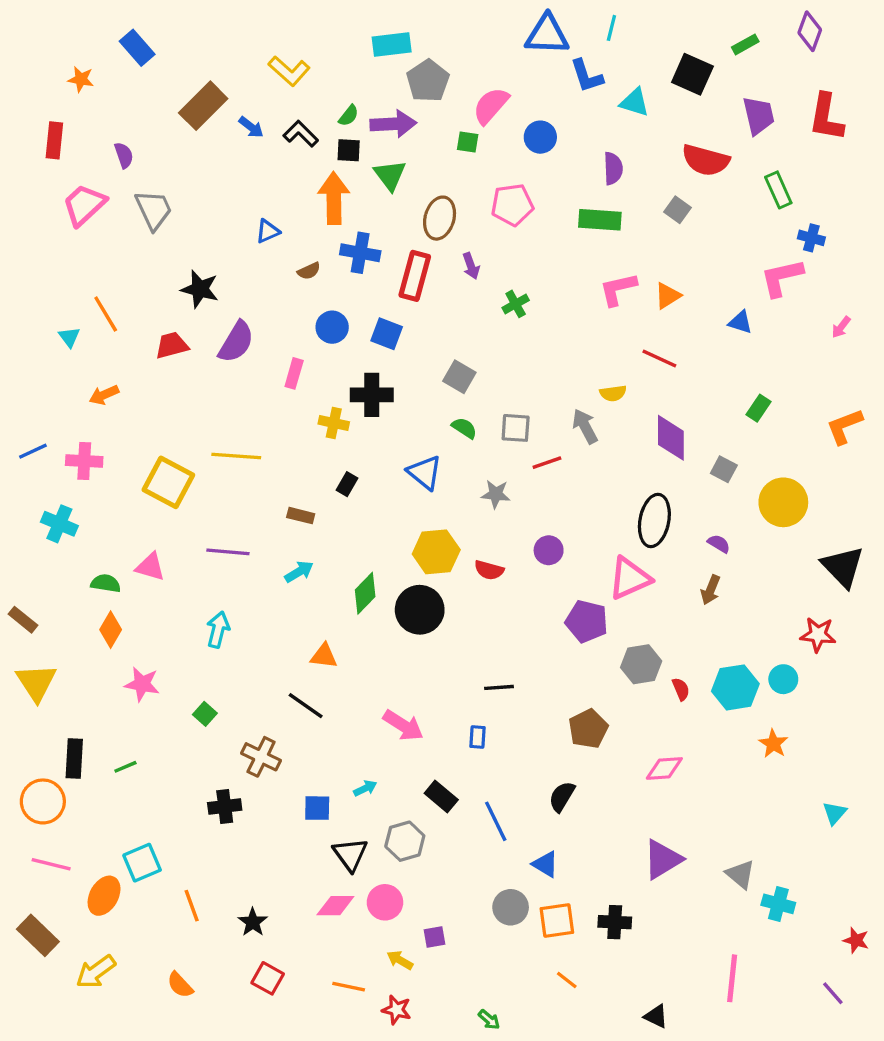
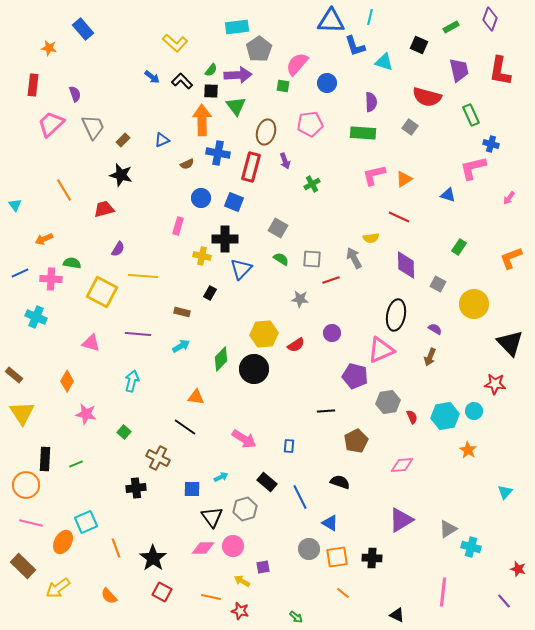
black square: (692, 74) -> (419, 45), size x0.7
brown rectangle: (203, 106) -> (123, 140), moved, size x0.5
cyan triangle: (69, 337) -> (15, 205), moved
purple semicircle: (236, 342) -> (118, 249), moved, size x0.6
orange arrow: (104, 395) -> (44, 239), moved
blue triangle: (425, 473) -> (241, 269), moved, turned 35
red semicircle: (489, 570) -> (296, 345), turned -48
green semicircle: (106, 583) -> (72, 263), moved
black line: (499, 687) -> (326, 411), moved
black semicircle: (562, 797) -> (340, 482), turned 78
gray triangle: (740, 874) -> (448, 529), turned 48
black star: (253, 922) -> (153, 558), size x1.5

